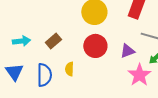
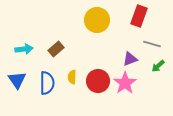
red circle: (95, 46) -> (98, 81), moved
pink star: (139, 75) -> (125, 83), moved

